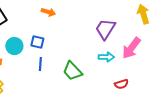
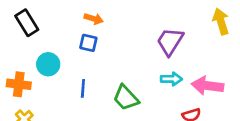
blue square: (37, 42) -> (88, 43), moved
pink arrow: (131, 48) -> (207, 86), moved, turned 60

